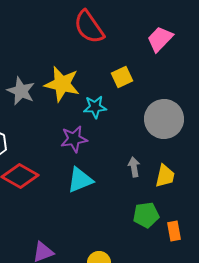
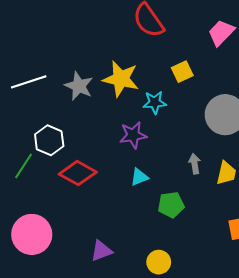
cyan triangle: (80, 180) -> (139, 177), size x0.7
green pentagon: (146, 215) -> (171, 205), moved

